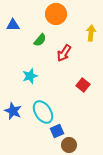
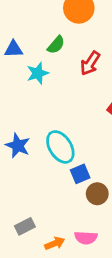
blue triangle: (13, 25) -> (14, 49), moved
cyan star: (30, 76) -> (38, 73), moved

